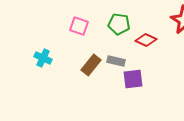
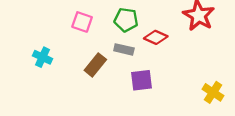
gray rectangle: (116, 61) -> (124, 49), moved

